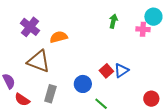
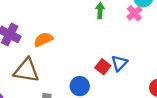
pink cross: (143, 29) -> (134, 13), turned -32

